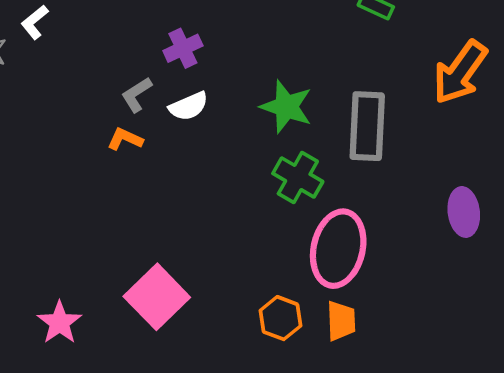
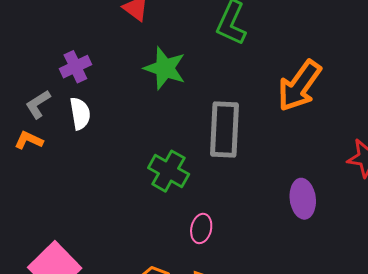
white semicircle: (189, 106) -> (80, 114), turned -76
green star: (286, 107) -> (165, 68), moved
pink ellipse: (338, 249) -> (201, 228), size x0.5

